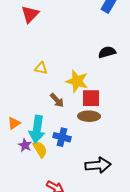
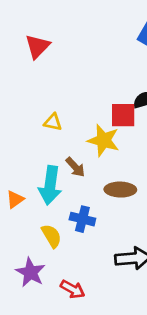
red square: (91, 98) -> (123, 115), moved
cyan arrow: (37, 129) -> (50, 185), moved
purple star: (25, 145) -> (30, 272), moved, size x1.5

